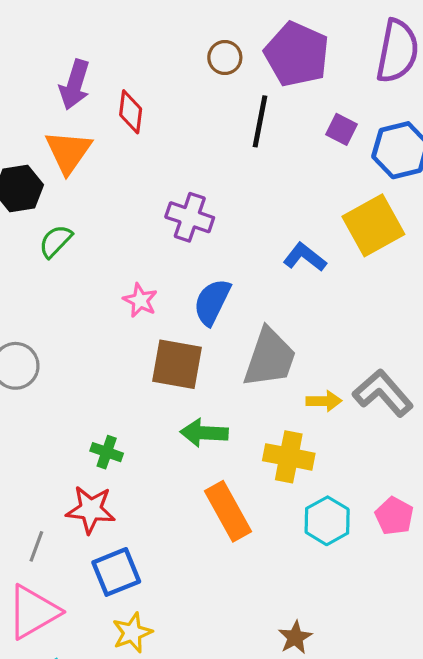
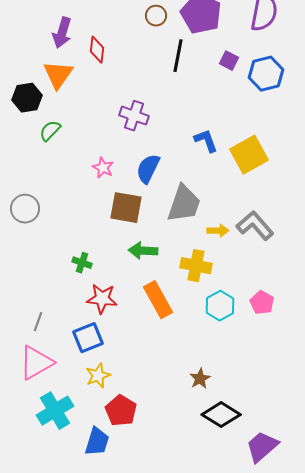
yellow square: (373, 225) -> (249, 155), moved
blue L-shape: (305, 257) -> (206, 141), turned 32
red star: (91, 510) -> (102, 299), moved

